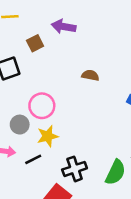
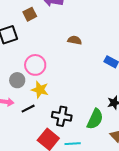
yellow star: (48, 136) -> (40, 90), turned 30
black cross: (75, 169) -> (62, 116), turned 30

